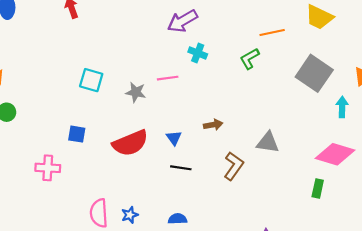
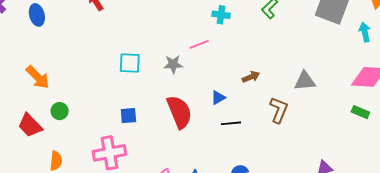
blue triangle: (174, 138) -> (218, 98), turned 49
red semicircle: (130, 143) -> (179, 112), turned -76
pink cross: (48, 168) -> (109, 153), size x1.4
green rectangle: (318, 189) -> (360, 112), turned -66

